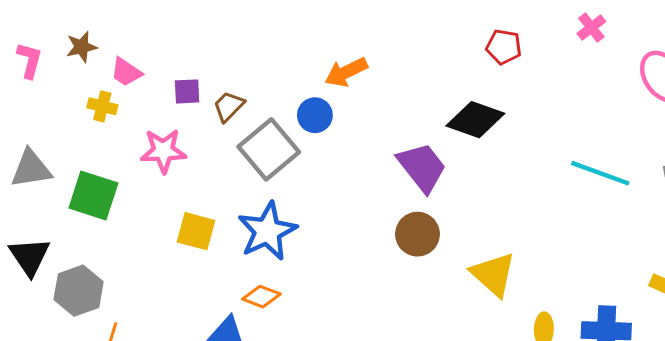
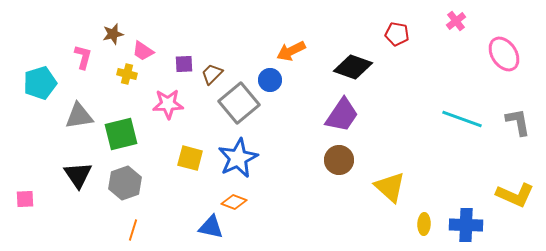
pink L-shape: (30, 60) -> (83, 57), moved
black diamond: (475, 120) -> (353, 67), moved
purple trapezoid: (422, 167) -> (342, 115), turned 72
green square: (93, 195) -> (121, 134), turned -32
gray hexagon: (79, 291) -> (125, 183), moved

